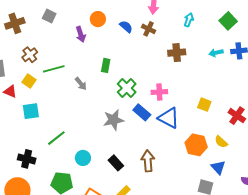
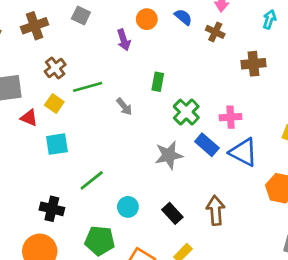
blue semicircle: (126, 27) -> (183, 17), moved

